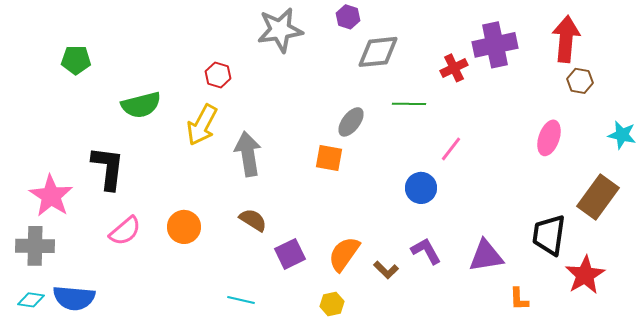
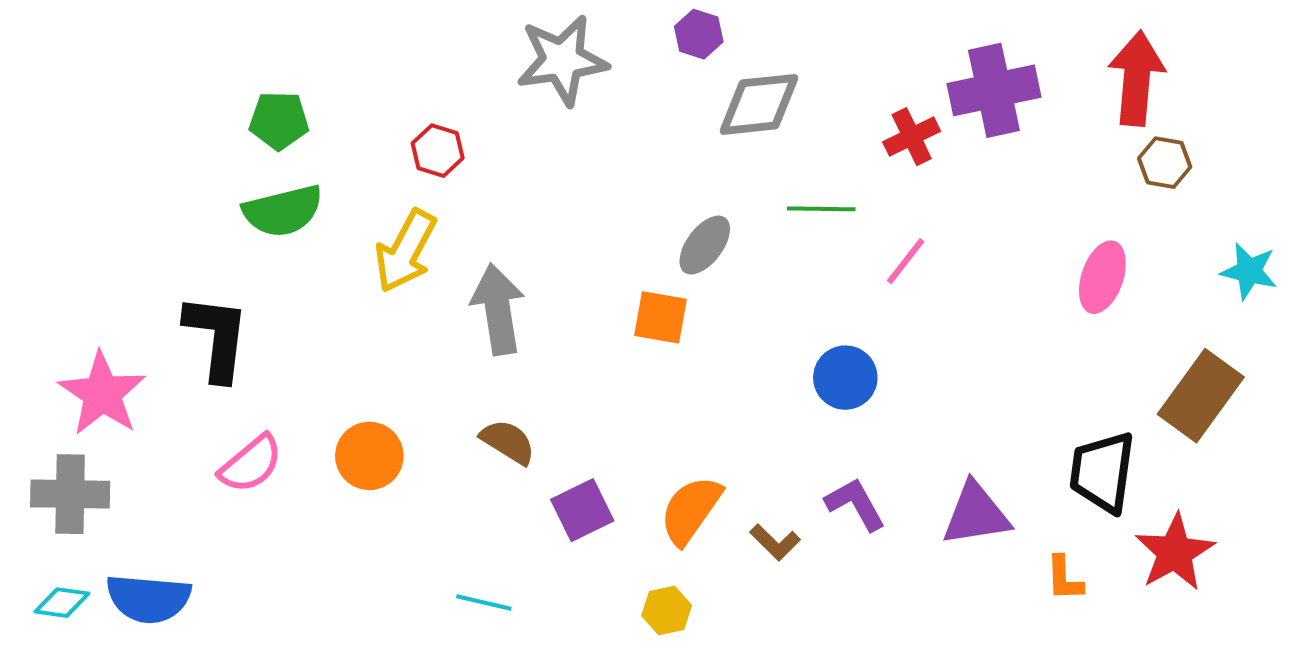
green pentagon: (76, 60) -> (279, 121), moved
pink line: (451, 149) -> (906, 261), moved
orange L-shape: (519, 299) -> (1064, 578), moved

